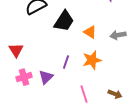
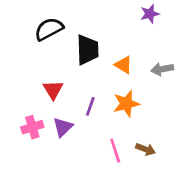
black trapezoid: (64, 21) -> (88, 50), turned -35
red triangle: (16, 50) -> (53, 90), moved
brown arrow: (115, 94) -> (146, 149), moved

